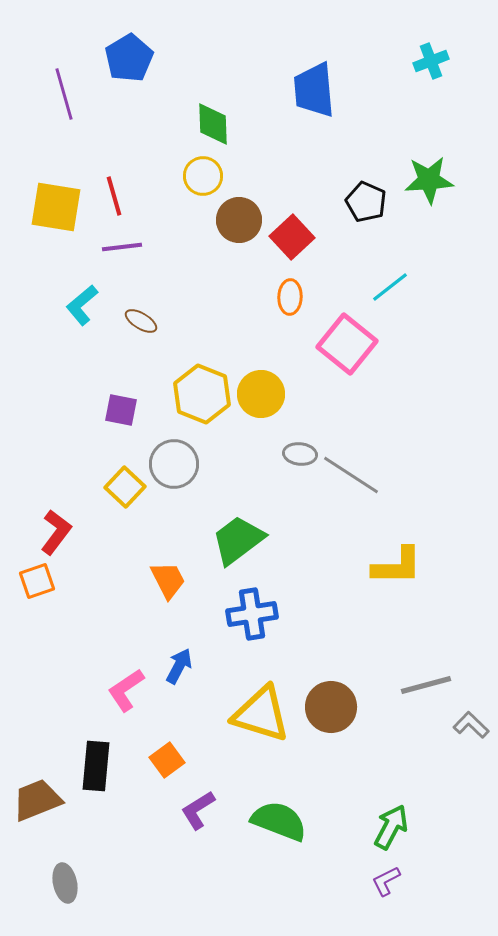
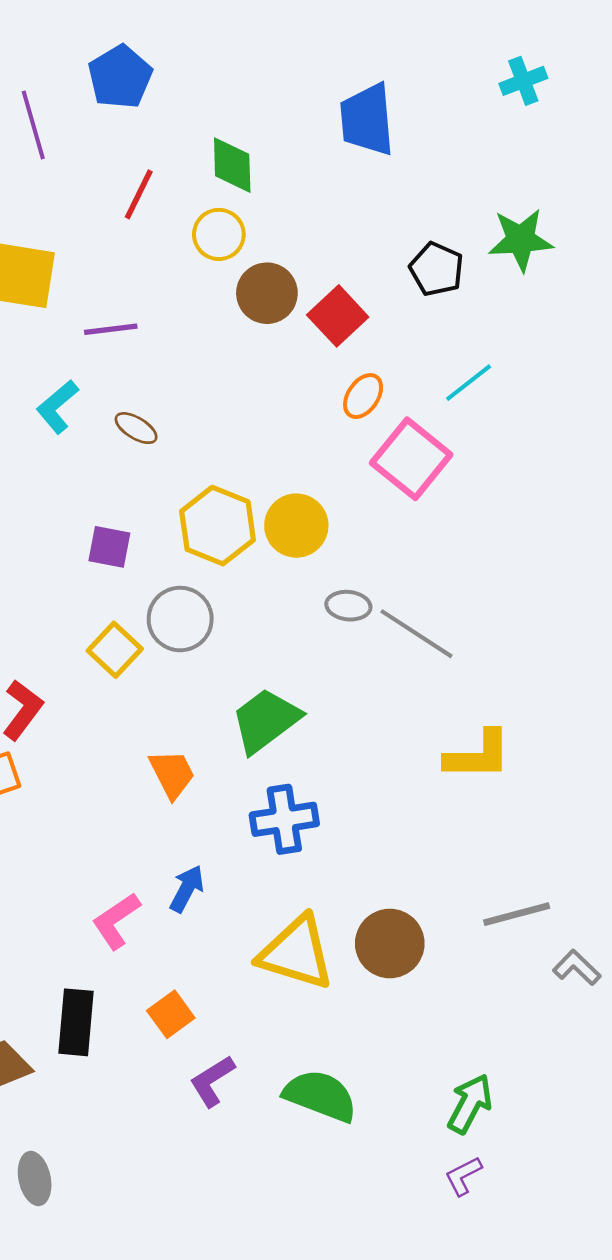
red line: (114, 196) -> (139, 194), moved, turned 42
orange ellipse: (290, 297) -> (363, 396), moved, turned 32

